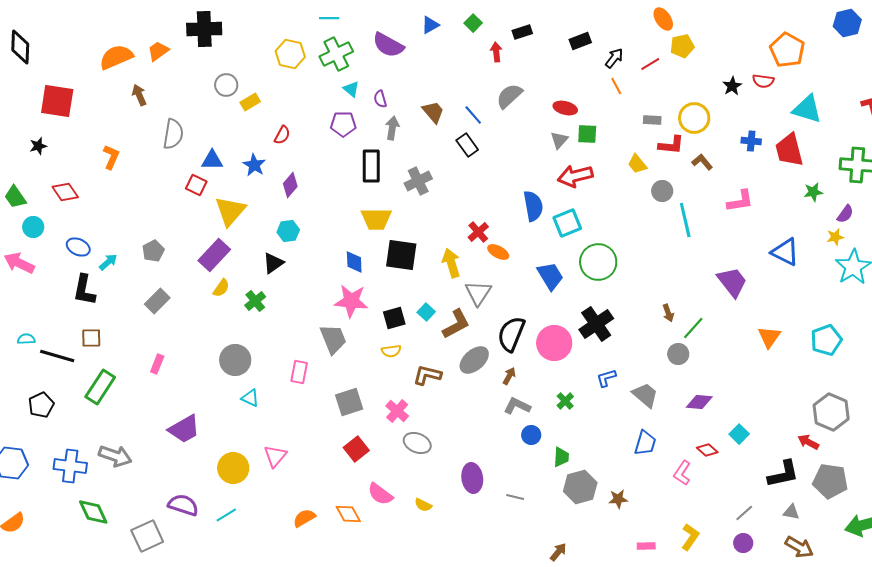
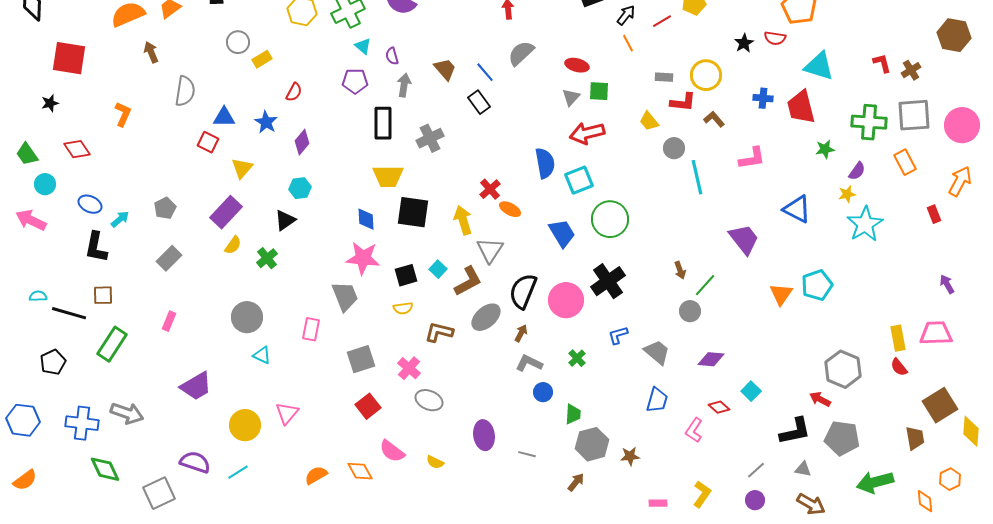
yellow triangle: (230, 211) -> (242, 168), size x0.7
cyan pentagon: (826, 340) -> (817, 285), moved
brown arrow: (558, 552) -> (576, 482), moved

